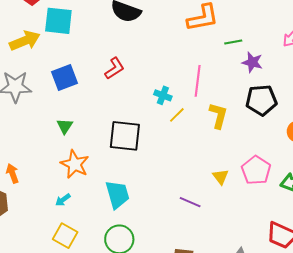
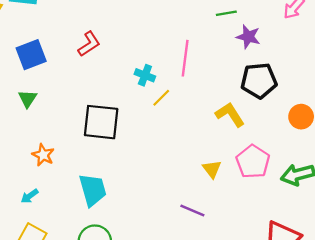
yellow L-shape: (218, 116) -> (230, 115), moved, turned -48
green triangle: (65, 126) -> (28, 99), moved
orange star: (75, 164) -> (43, 155), size x0.7
purple line: (190, 202) -> (192, 210), moved

